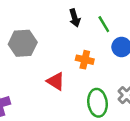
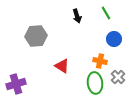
green line: (104, 24) -> (106, 13), moved
orange cross: (85, 60) -> (100, 61), moved

